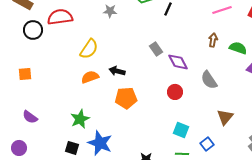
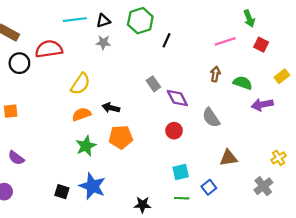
brown triangle: (225, 117) -> (228, 158), turned 42
green star: (80, 119) -> (86, 146), moved
cyan square: (181, 130) -> (181, 172), turned -35

